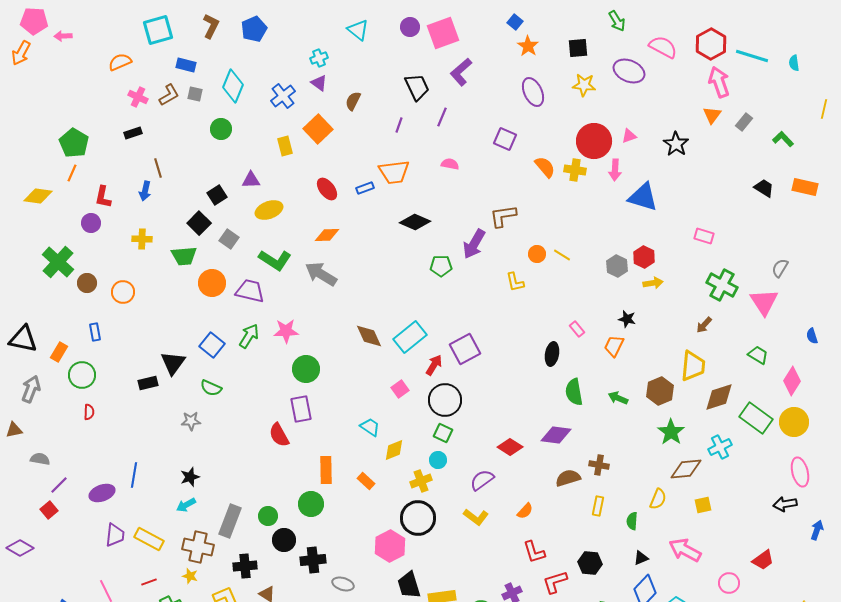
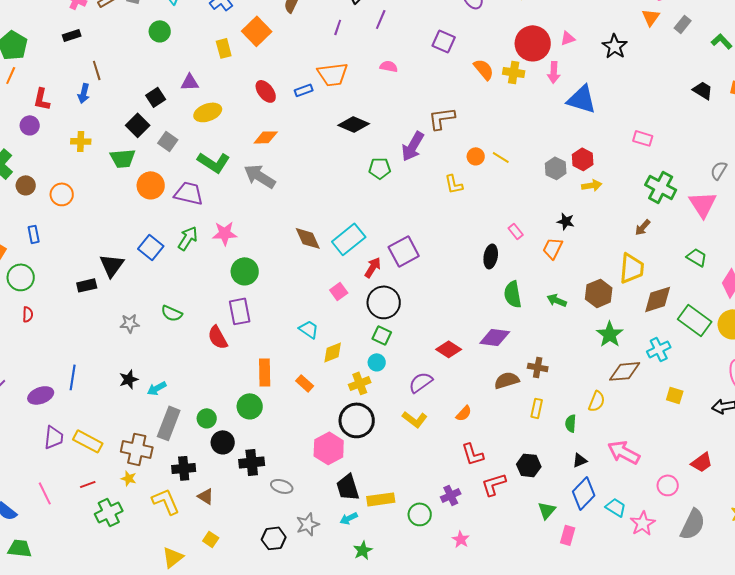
green semicircle: (211, 388) -> (172, 313), moved
cyan arrow: (186, 505) -> (157, 388), moved
yellow square: (703, 505) -> (675, 395), moved, turned 30

